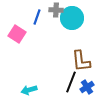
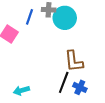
blue cross: (87, 87) -> (80, 87), turned -32

